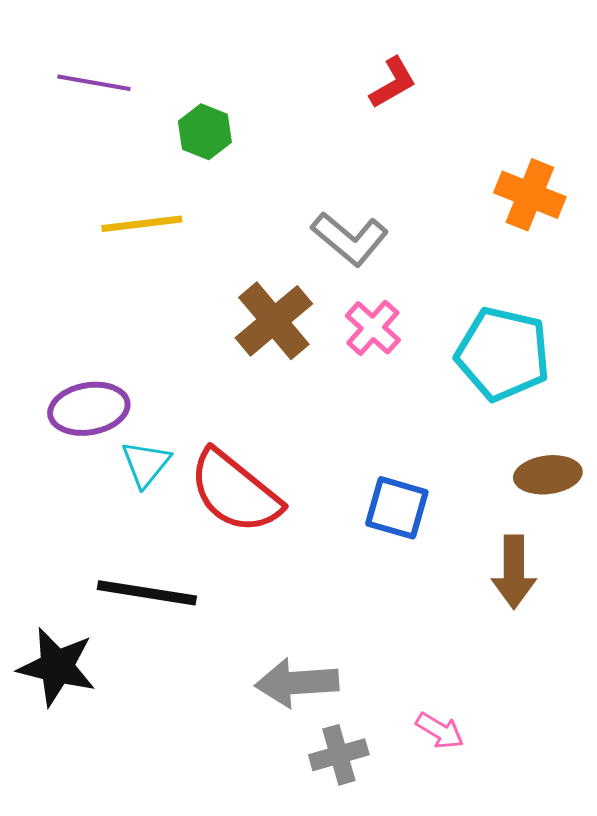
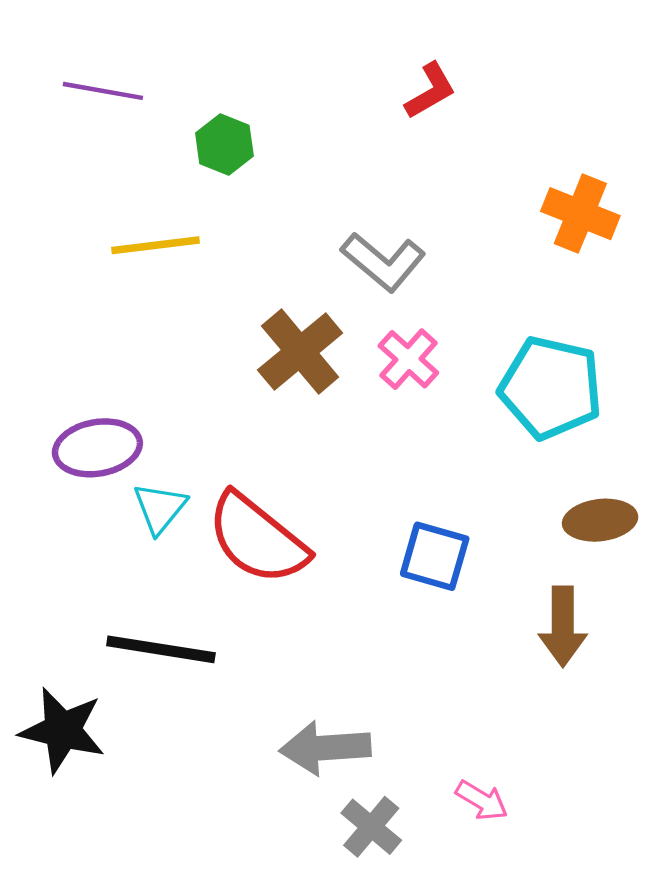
gray cross: (339, 755) -> (371, 827), turned -34

